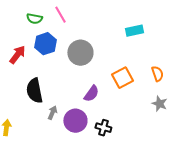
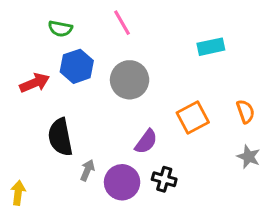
pink line: (60, 15) -> (122, 23), moved
red arrow: (17, 55) -> (35, 83), turned 30
black cross: (103, 128) -> (164, 179), moved

